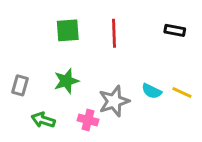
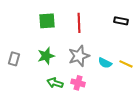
gray star: (114, 101) -> (79, 56), moved
green arrow: (43, 120) -> (55, 83), moved
pink cross: (88, 120) -> (78, 83), moved

